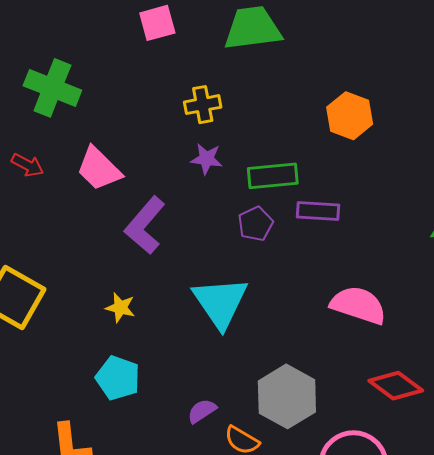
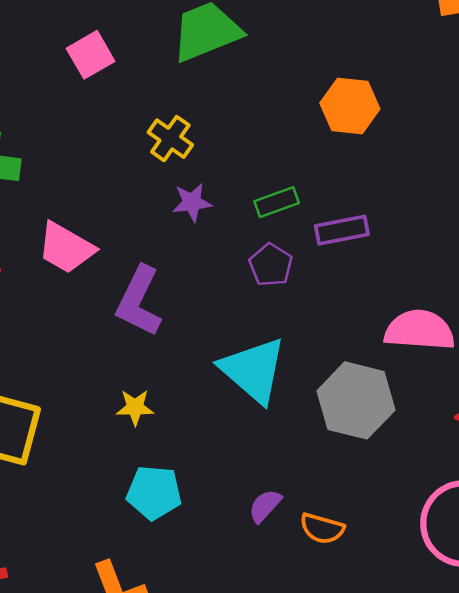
yellow cross: (203, 105) -> (170, 139), turned -30
green rectangle: (273, 176) -> (277, 202), size x0.7
gray hexagon: (287, 396) -> (356, 400), moved

